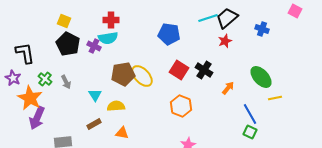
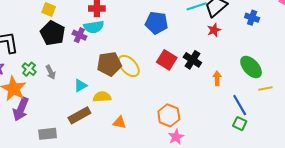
orange arrow: (228, 88) -> (217, 78), turned -40
cyan triangle: (95, 95) -> (80, 86), turned 32
orange hexagon: (181, 106) -> (169, 115), moved
brown rectangle: (94, 124) -> (79, 115), size x1.5
orange triangle: (122, 133) -> (119, 123), moved

